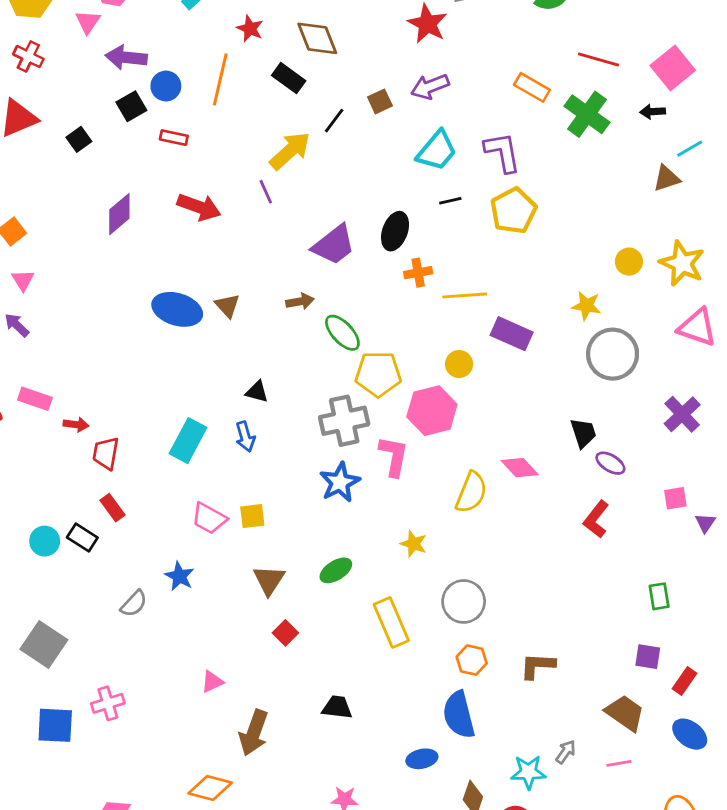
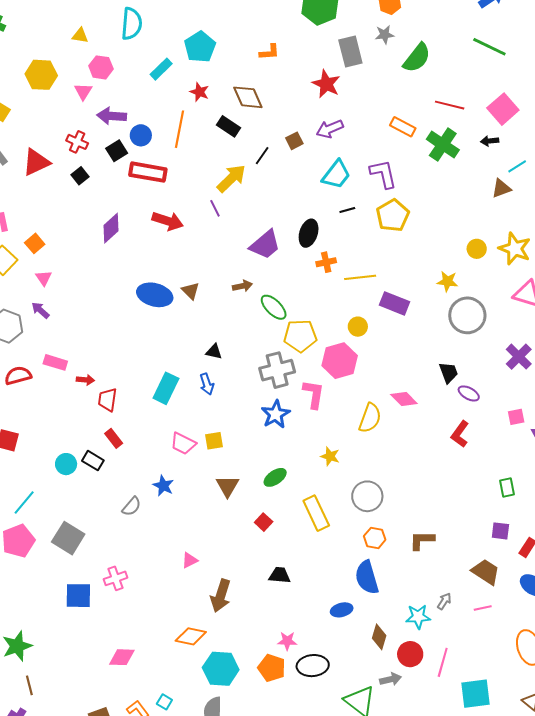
red cross: (28, 57) -> (77, 142), moved
red rectangle: (174, 138) -> (148, 172), size x1.8
red square: (285, 633) -> (264, 522), moved

